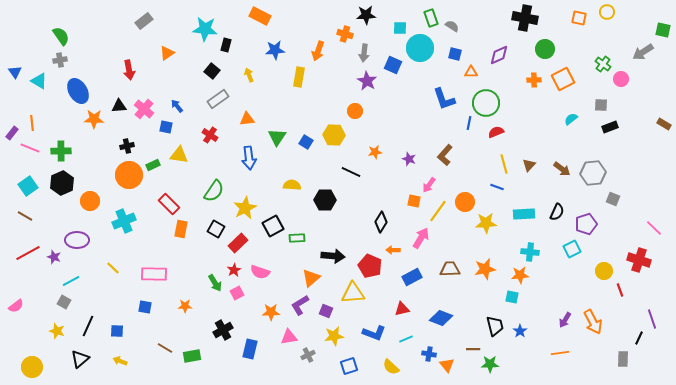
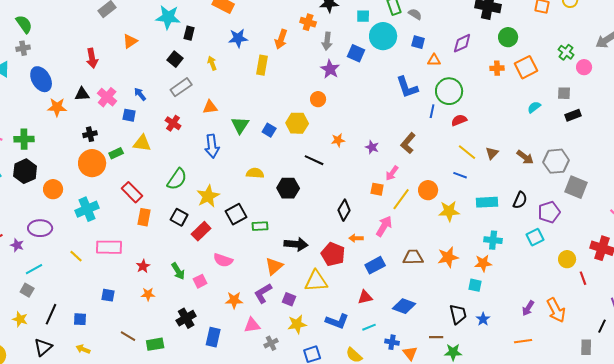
yellow line: (504, 164) -> (467, 152), turned -36
gray square: (613, 199) -> (576, 187), size x1.6
red star: (234, 270) -> (143, 266), moved
pink rectangle: (154, 274) -> (109, 247), moved

